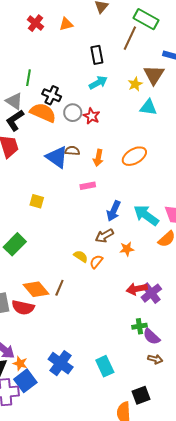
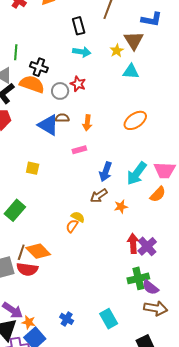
cyan arrow: (98, 83) -> (82, 52), turned 42
gray circle: (73, 113) -> (60, 91), moved
orange ellipse: (134, 156) -> (135, 120), moved
cyan arrow: (146, 215) -> (137, 173), turned -85
orange semicircle: (96, 262) -> (72, 226), moved
brown line: (59, 288) -> (21, 252), moved
red arrow: (137, 289) -> (133, 243), turned 102
green cross: (139, 326) -> (138, 278), size x1.5
brown arrow: (155, 359) -> (156, 308), size x1.6
blue cross: (61, 363) -> (67, 319), size x0.6

